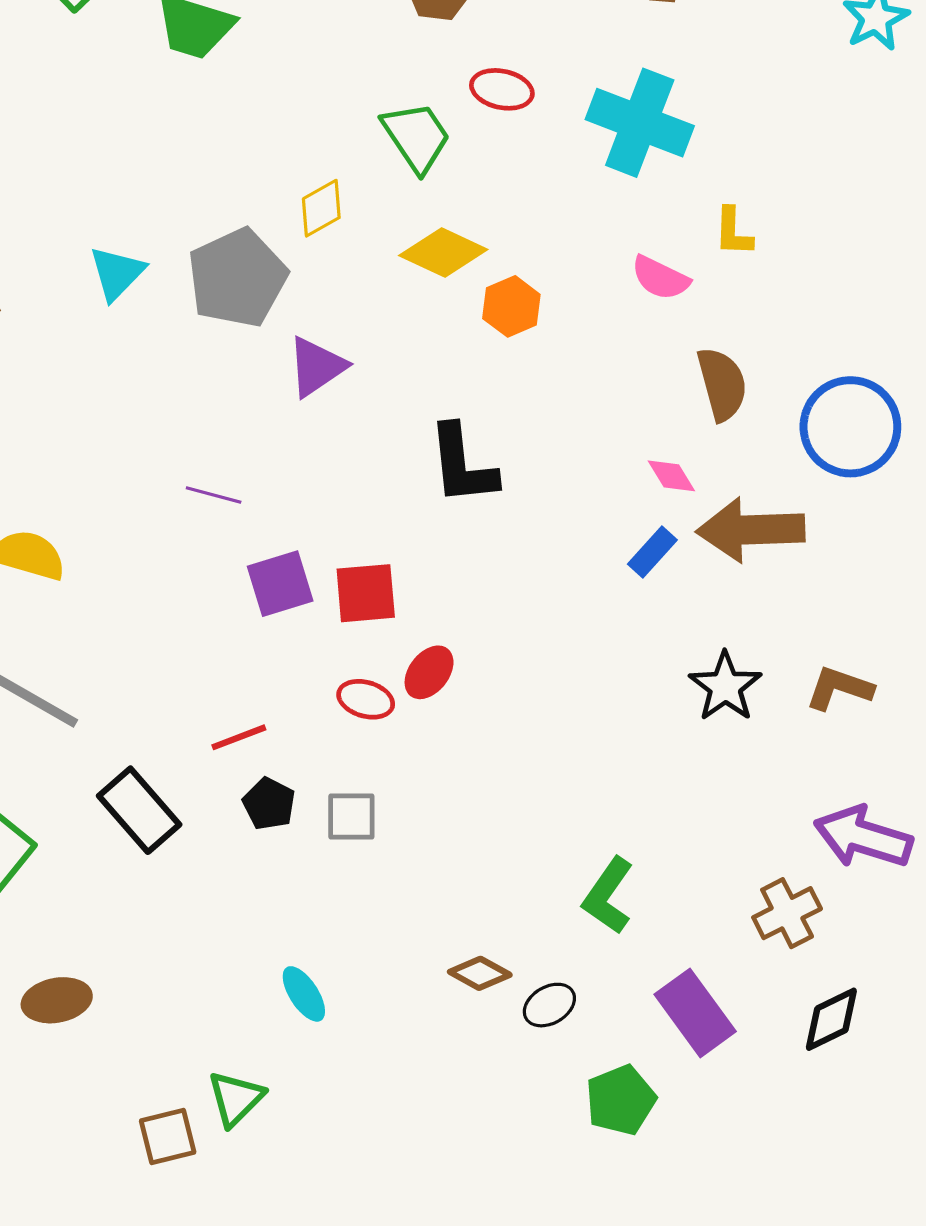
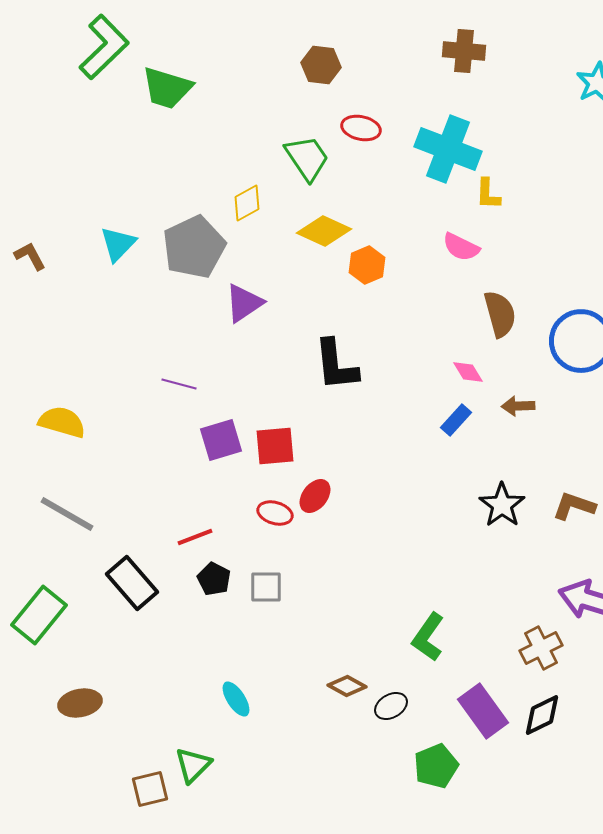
yellow L-shape: (733, 232) -> (488, 194), moved
brown arrow: (751, 530) -> (518, 406), size x0.5
black diamond: (831, 1019) -> (542, 715), moved

